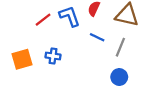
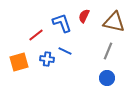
red line: (43, 20) -> (36, 35), moved
blue line: (97, 37) -> (65, 51), moved

